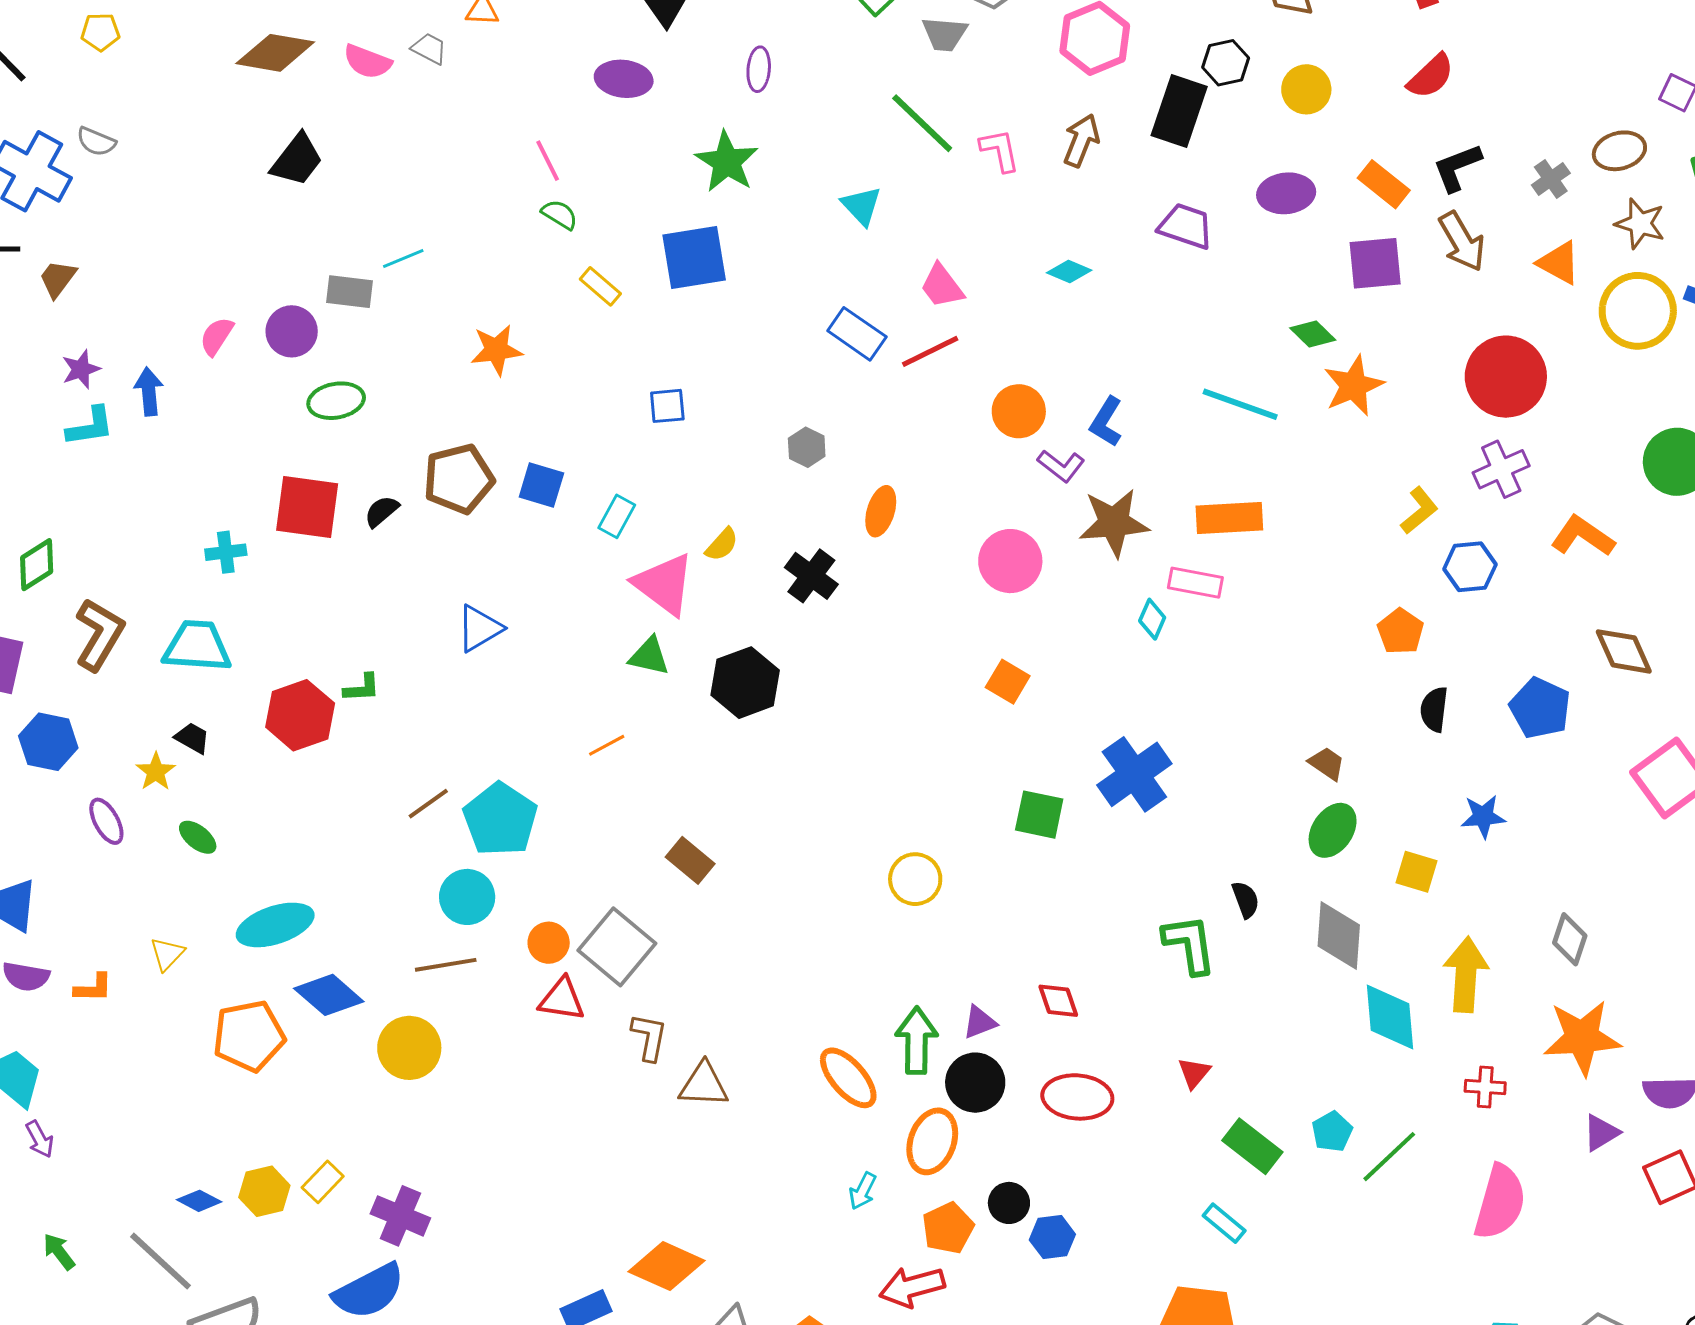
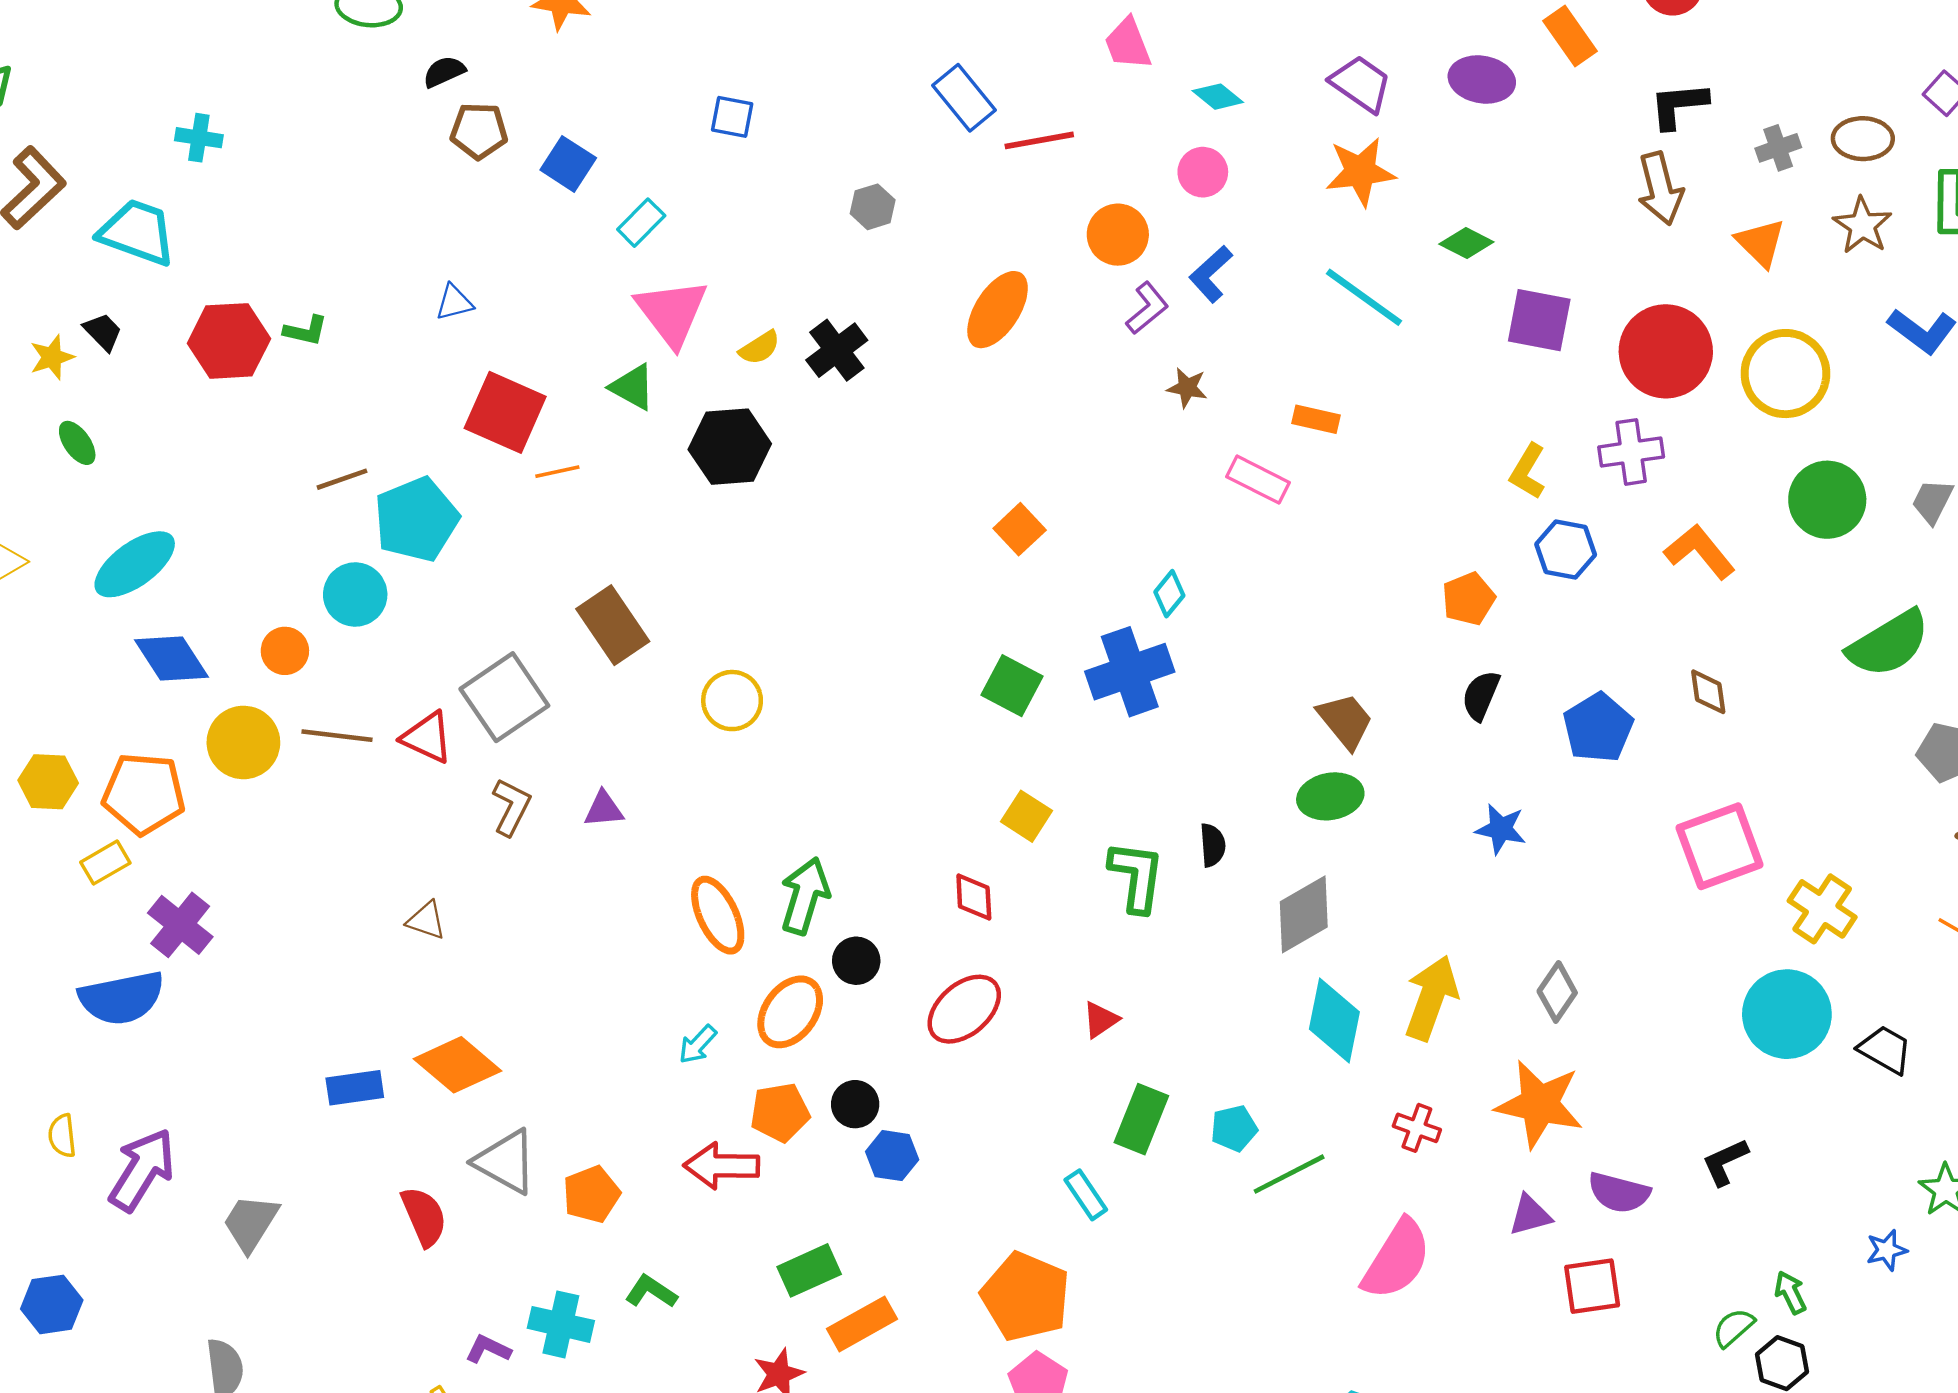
orange rectangle: (1384, 184) -> (1570, 36), moved
purple square: (1375, 263) -> (1539, 320), moved
pink trapezoid: (942, 286) -> (1128, 44), moved
yellow circle: (1638, 311) -> (1785, 374), moved
green diamond: (1313, 334) -> (1466, 243), turned -33
orange star: (1354, 386) -> (1360, 172), moved
purple L-shape: (1061, 466) -> (1147, 308), turned -93
brown pentagon: (459, 479) -> (479, 131), size x0.7
red square: (307, 507) -> (505, 412), moved
yellow L-shape: (1419, 510) -> (1528, 471), turned 144
black semicircle: (382, 511) -> (444, 72), moved
orange ellipse: (881, 511) -> (998, 310), moved, size x1.4
orange rectangle: (1229, 518) -> (1316, 419), size x0.6
brown star: (1114, 523) -> (1187, 388), size x0.5
yellow semicircle: (722, 544) -> (760, 348), moved
pink circle: (1010, 561) -> (1203, 172), moved, size x0.7
cyan diamond: (1152, 619) -> (1169, 594), moved
blue triangle: (479, 628) -> (454, 302), size x0.7
brown diamond: (1624, 651) -> (1708, 692), size x0.7
brown trapezoid: (1327, 763) -> (1345, 721), size x1.4
green ellipse: (1333, 830) -> (1330, 796), turned 30
brown rectangle: (690, 860) -> (613, 625), size x1.4
yellow square: (1416, 872) -> (1027, 816), moved
yellow circle: (915, 879) -> (732, 701), moved
cyan ellipse: (275, 925) -> (135, 564), turned -34
gray diamond: (1339, 936) -> (1304, 914), turned 40
orange circle: (549, 943) -> (285, 651), moved
brown line: (446, 965) -> (337, 736), moved
purple triangle: (980, 1022) -> (604, 809), moved
orange pentagon: (249, 1036) -> (144, 794), moved
black circle: (975, 1083) -> (856, 961), size x0.7
brown triangle: (704, 1085) -> (426, 920), moved, size x0.7
red ellipse: (1077, 1097) -> (964, 1009), turned -62
green rectangle: (1252, 1146) -> (1141, 1119), turned 58
yellow hexagon: (264, 1191) -> (48, 782), moved

